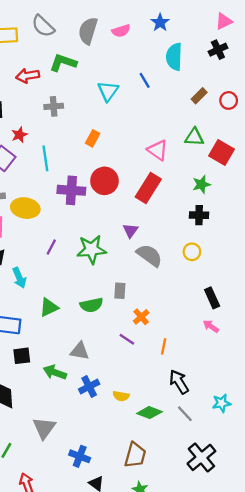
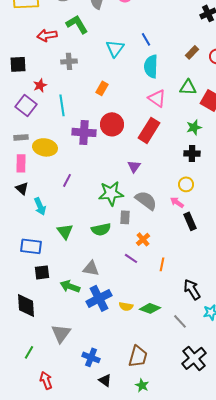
cyan semicircle: (174, 57) -> (151, 66), moved
green L-shape: (63, 63) -> (77, 24), turned 40
green star: (91, 249) -> (111, 193), moved
gray semicircle: (149, 255) -> (146, 200), moved
black rectangle: (212, 298) -> (190, 221), moved
green triangle: (49, 307) -> (65, 231), turned -42
pink arrow: (211, 326) -> (177, 202), moved
black arrow: (179, 382) -> (192, 289), moved
blue cross: (89, 387) -> (99, 298), size x1.4
green diamond: (149, 413) -> (150, 308), moved

